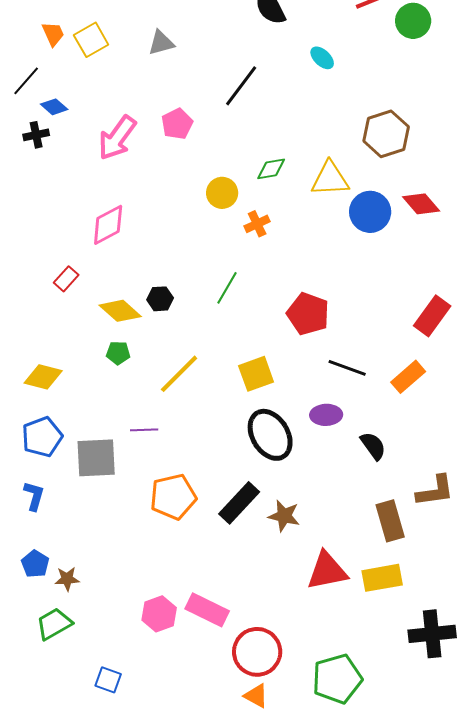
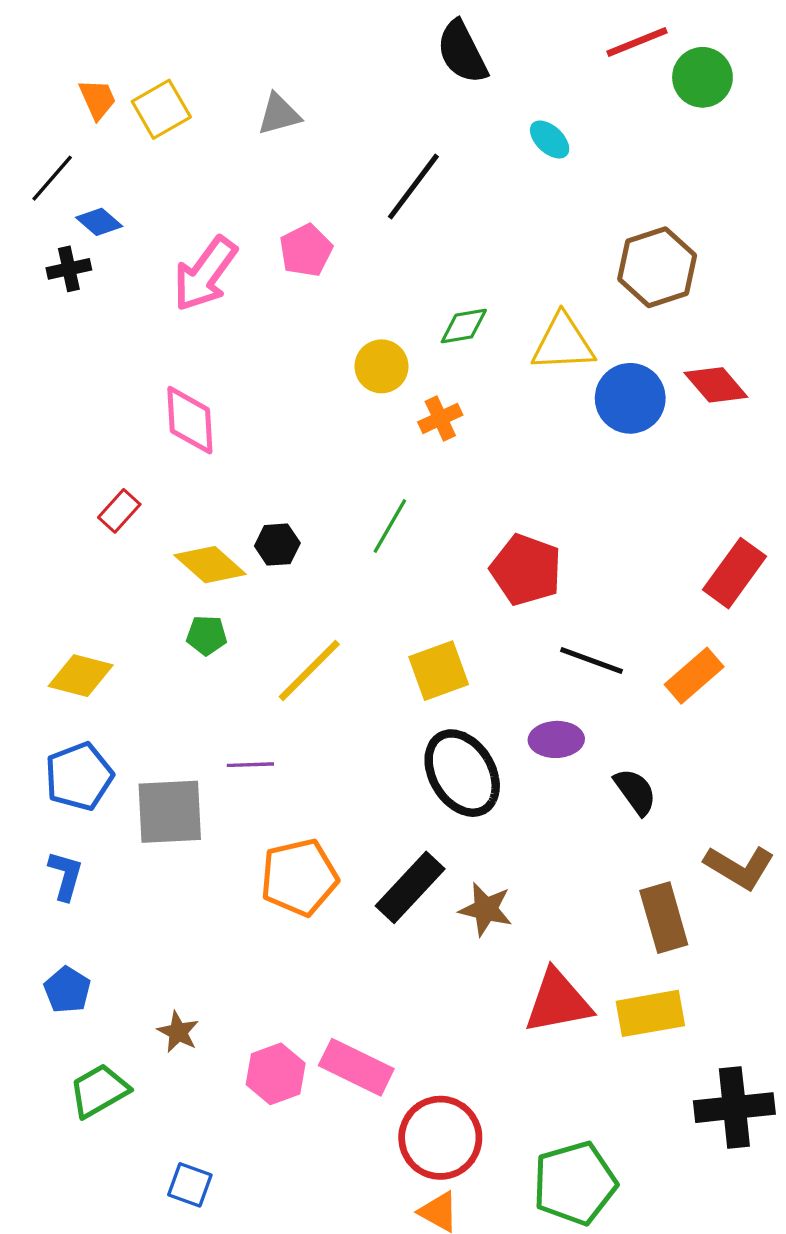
pink diamond: (108, 225) -> (190, 420), turned -66
brown L-shape: (435, 491) -> (739, 867), turned 39
brown star: (67, 579) -> (178, 1032), moved, turned 30

